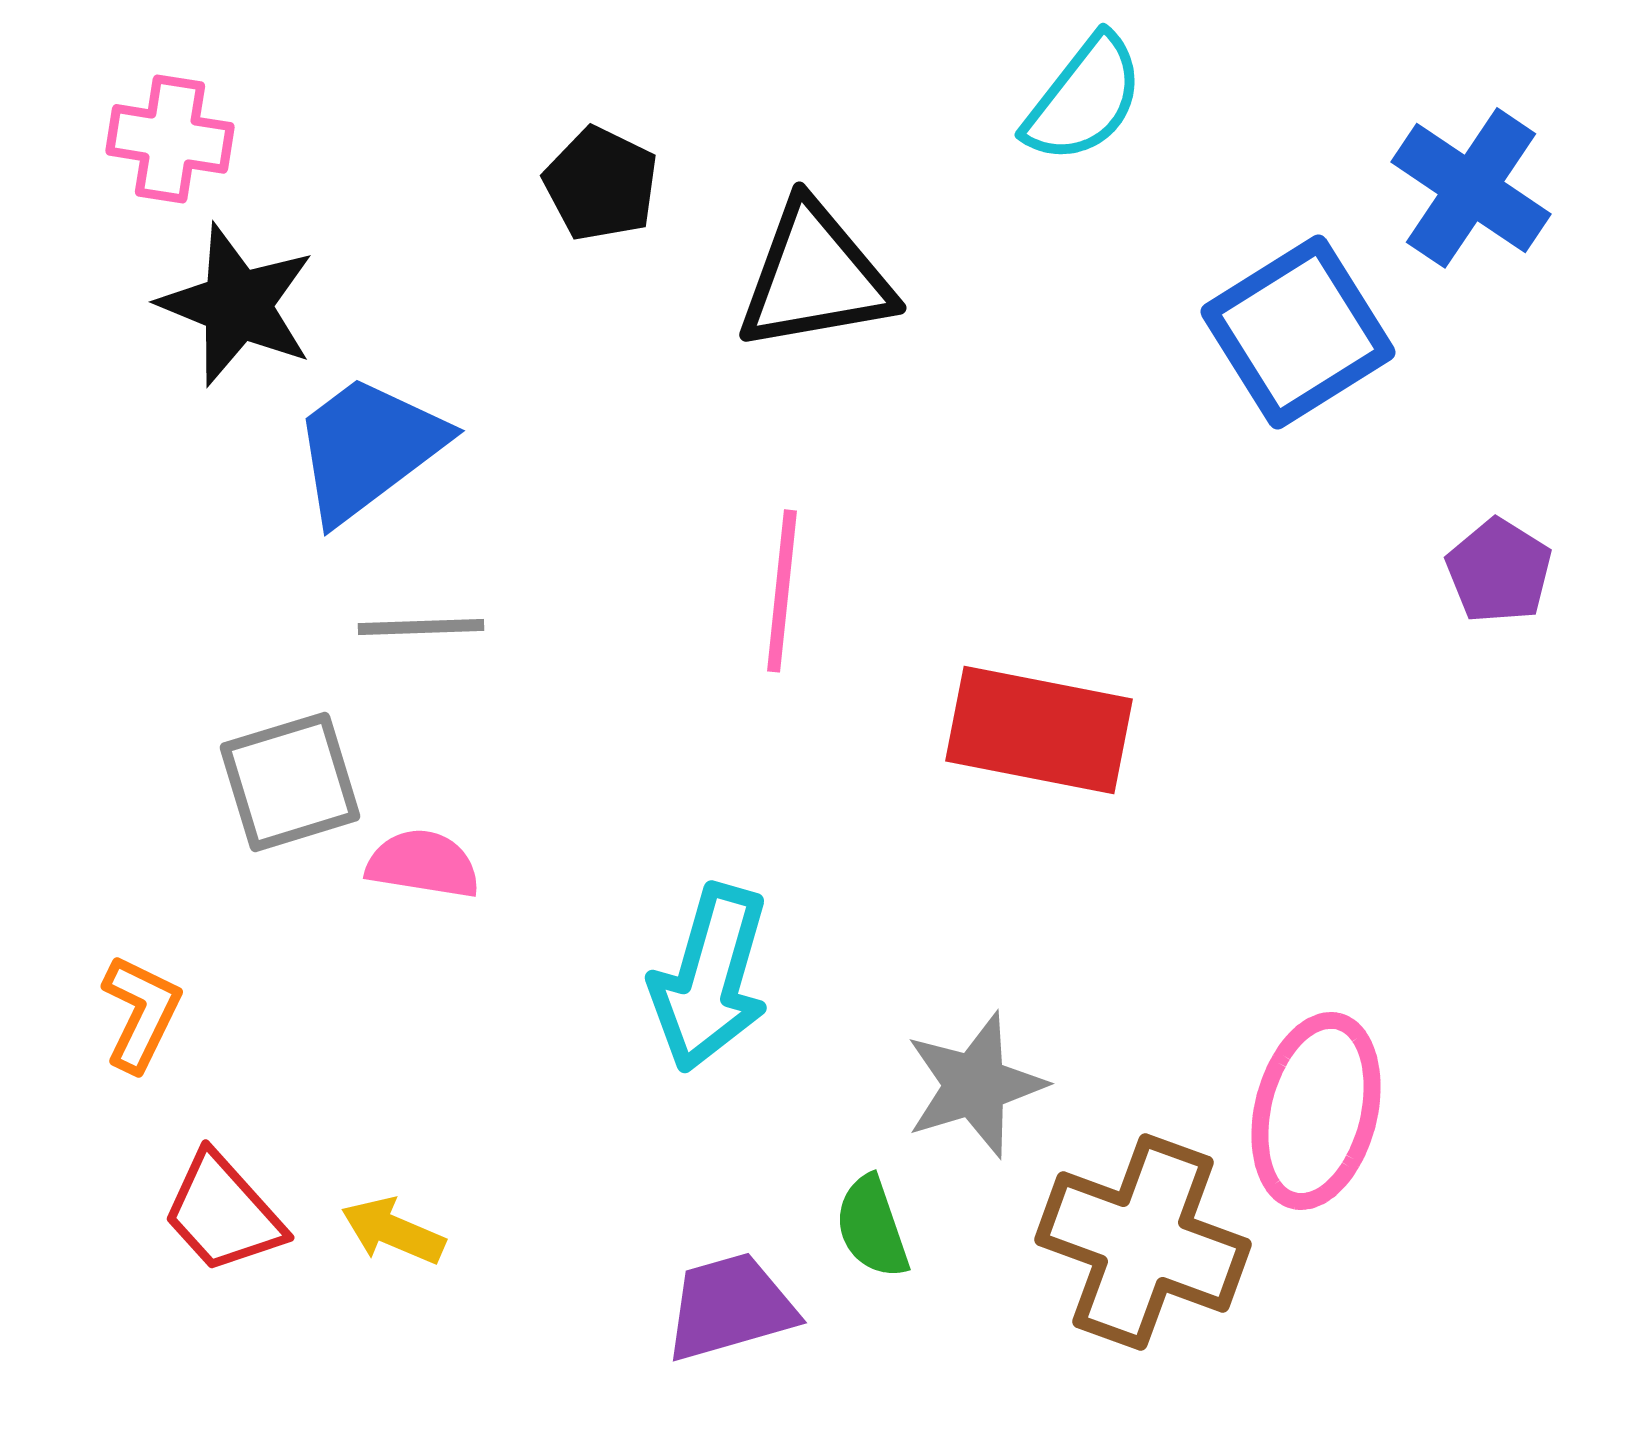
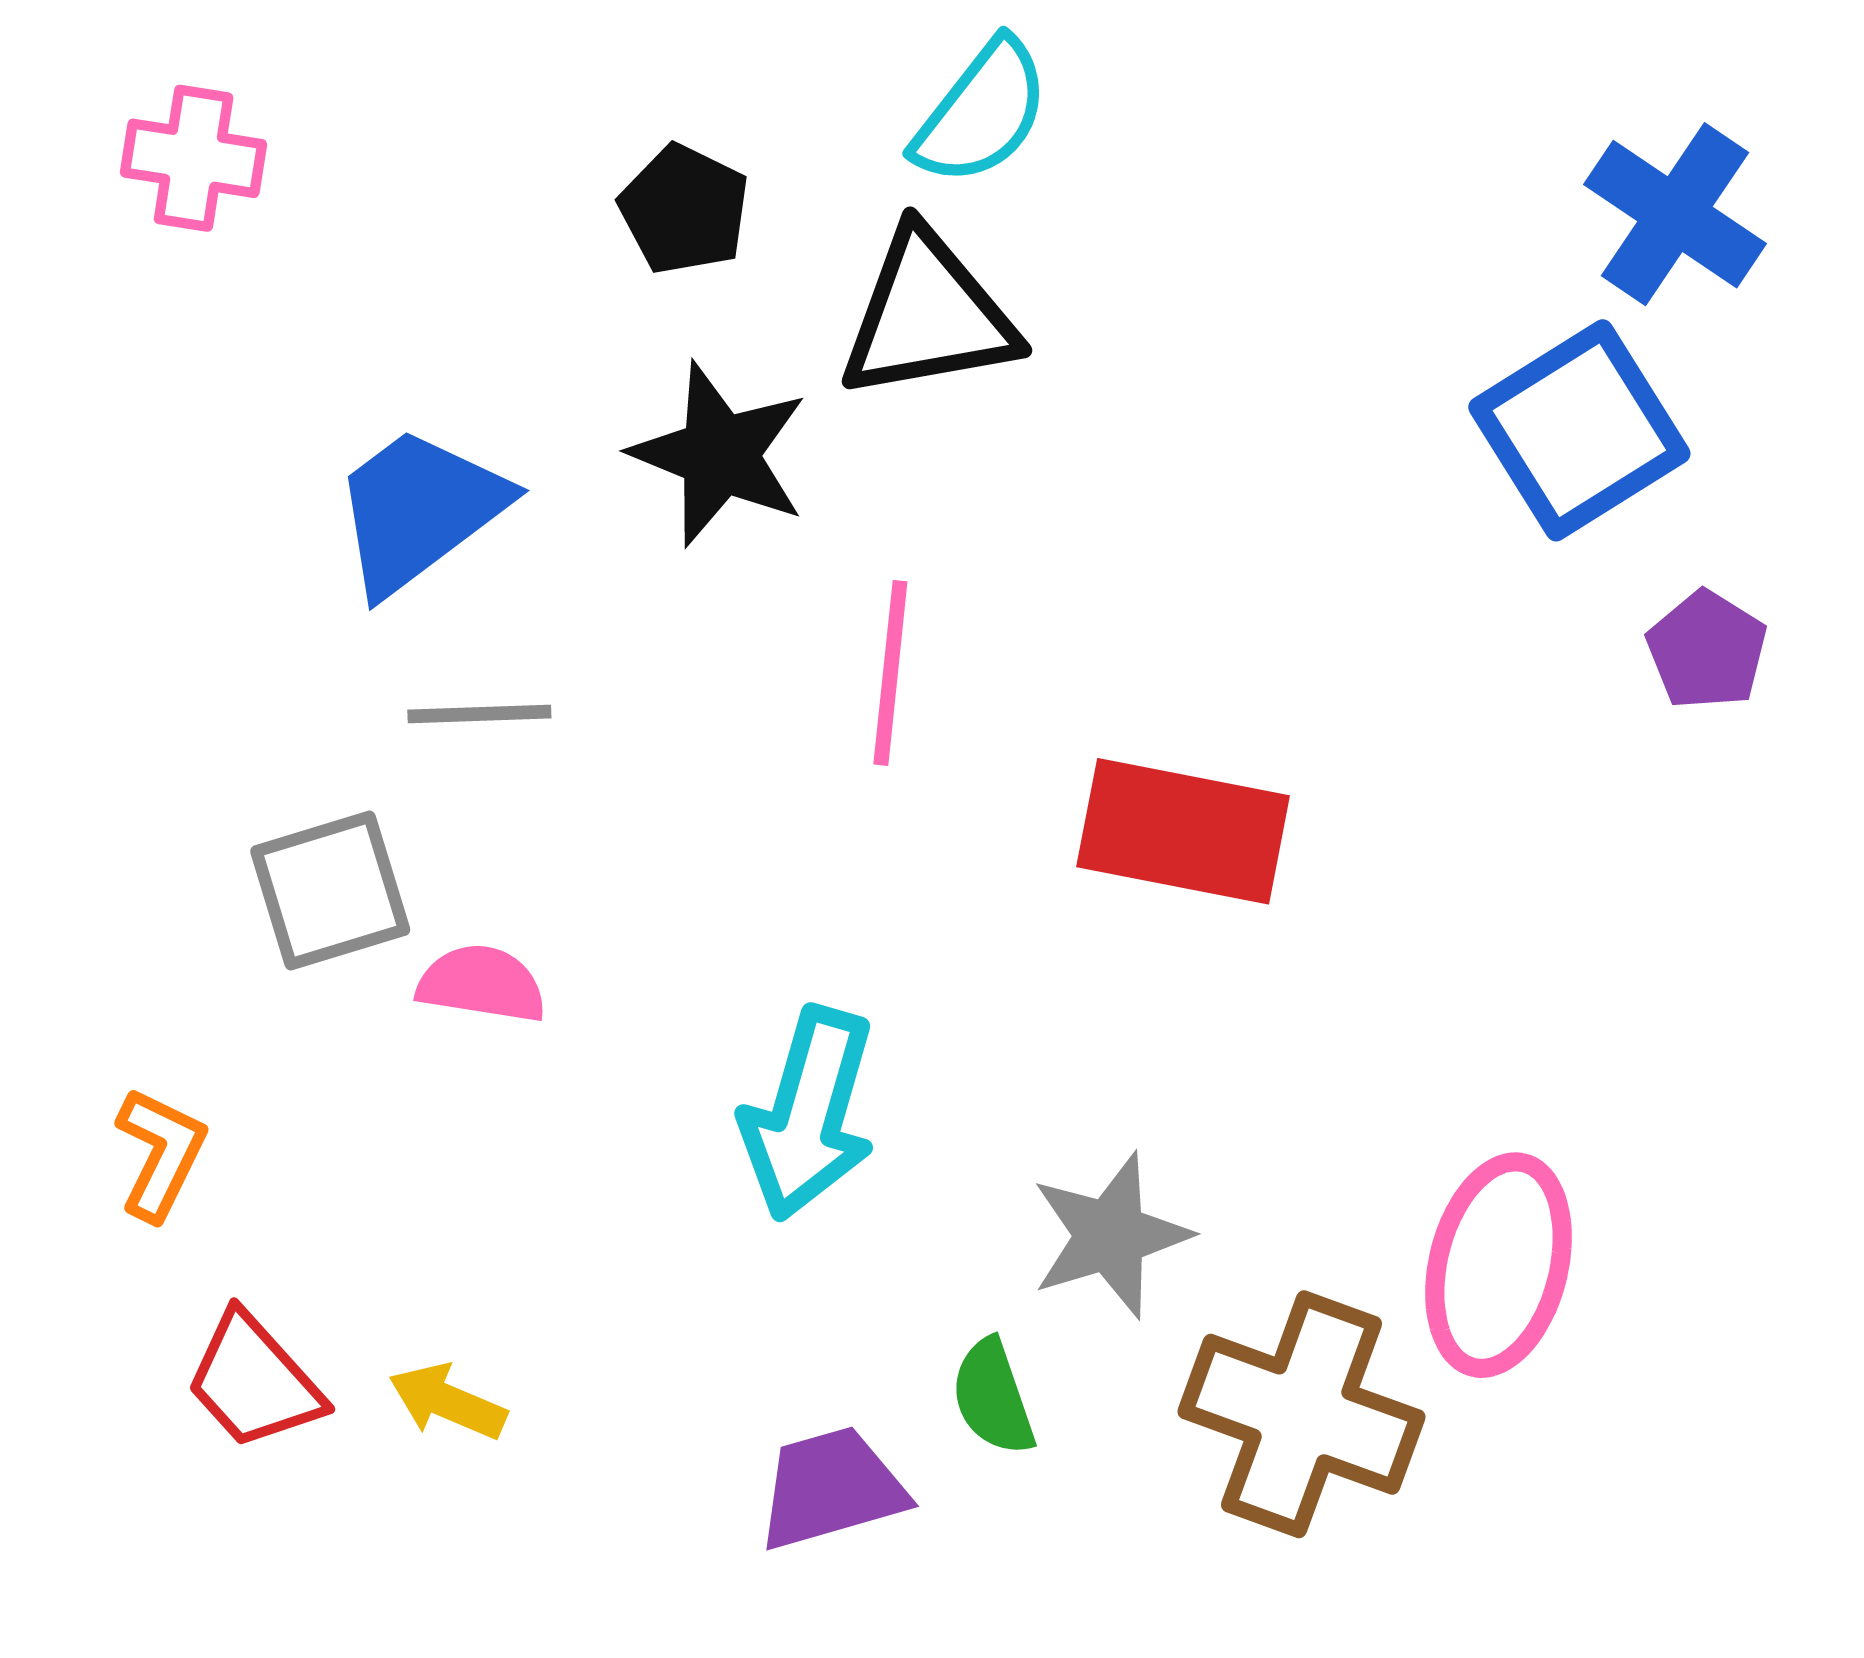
cyan semicircle: (1084, 99) -> (982, 113), moved
black star: (237, 305) -> (720, 454), moved
blue square: (1298, 332) -> (1579, 430), moved

